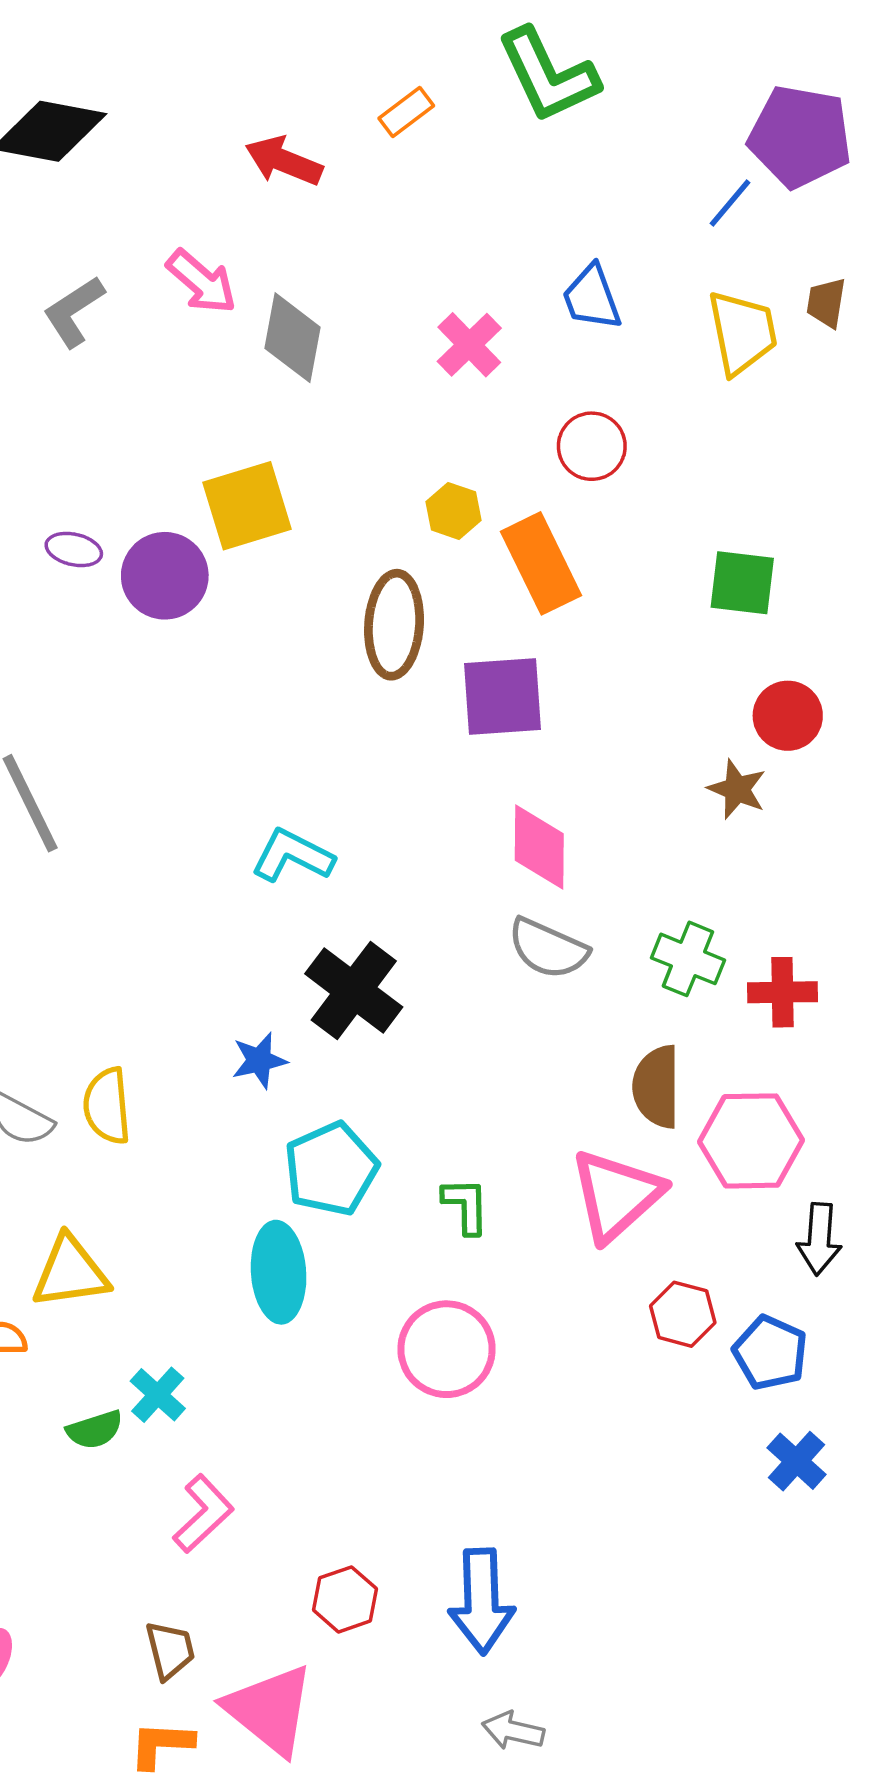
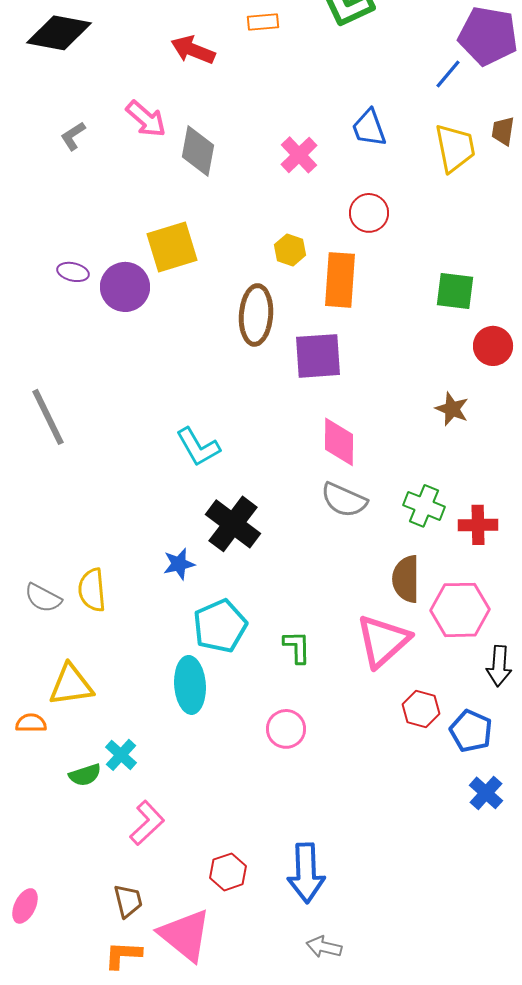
orange rectangle: (406, 112) -> (263, 22), turned 32
gray L-shape: (74, 311) -> (73, 136), size x0.7
orange rectangle: (541, 563) -> (340, 280), turned 30
red circle: (788, 716) -> (493, 346), moved
cyan L-shape: (293, 856) -> (198, 447), turned -147
pink circle: (447, 1349) -> (286, 729), size x0.7

